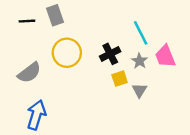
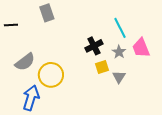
black line: (27, 21) -> (11, 25), moved
yellow circle: (67, 53) -> (51, 75), moved

